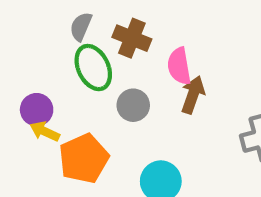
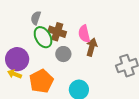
brown cross: (132, 38) -> (57, 32), moved
purple circle: (37, 110) -> (17, 59), size x1.5
yellow arrow: (45, 131) -> (14, 74), moved

